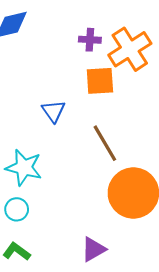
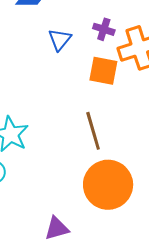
blue triangle: (53, 111) -> (60, 40), moved

